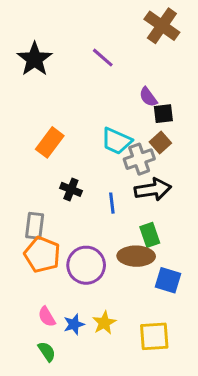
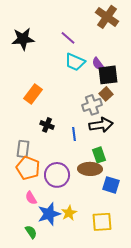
black star: (35, 59) -> (23, 39), turned 30
black square: (163, 114) -> (108, 75), size x1.5
cyan trapezoid: (116, 141) -> (75, 62), moved
pink semicircle: (47, 317) -> (31, 198), moved
blue star: (74, 324) -> (49, 214), size x1.6

